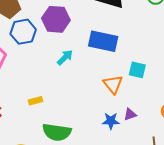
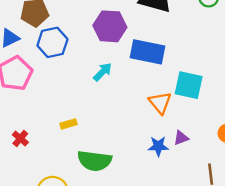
purple hexagon: (56, 19) -> (110, 26), moved
cyan square: (137, 70) -> (189, 85), size x1.4

